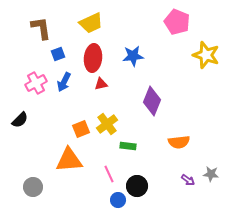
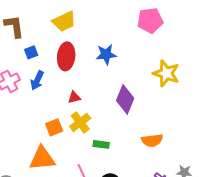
pink pentagon: (177, 22) -> (150, 20), turned -30
yellow star: (206, 55) -> (166, 73), moved
red triangle: (101, 84) -> (74, 97), moved

